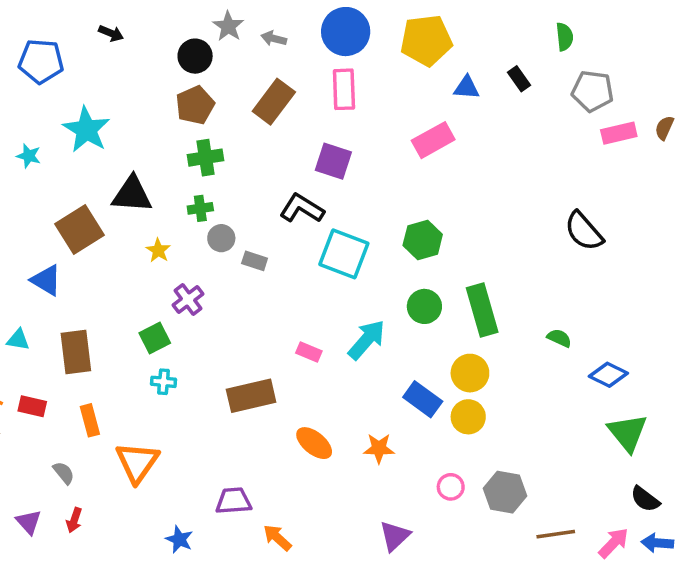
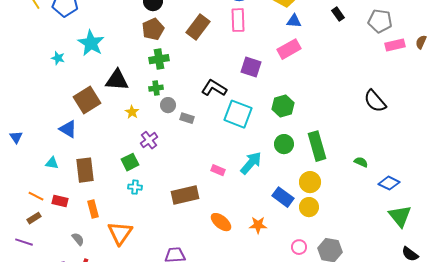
blue triangle: (466, 88) -> (294, 21), moved
purple square: (333, 161) -> (251, 67), moved

